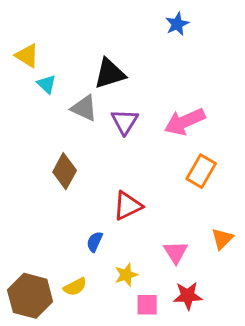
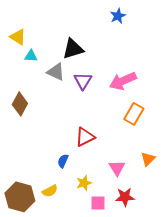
cyan triangle: (47, 84) -> (31, 56), turned -40
brown diamond: (65, 171) -> (20, 104), moved

